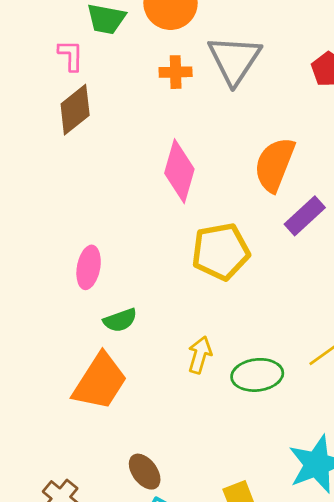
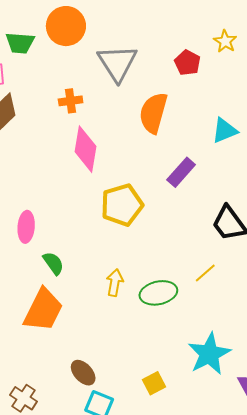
orange cross: (176, 72) -> (71, 101), moved
orange semicircle: (274, 164) -> (153, 113), moved
green semicircle: (120, 320) -> (53, 263), turned -100

